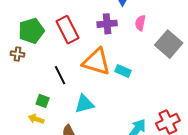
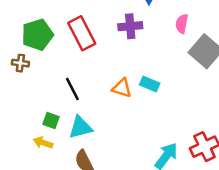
pink semicircle: (140, 23) -> (182, 24), moved
orange triangle: (96, 62) -> (122, 88), moved, size x0.6
cyan triangle: (84, 104) -> (80, 127), moved

